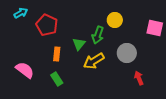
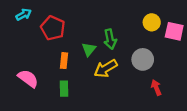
yellow circle: (115, 20) -> (152, 22), moved
green arrow: (98, 35) -> (110, 39), turned -30
green rectangle: (57, 79) -> (64, 89), turned 32

